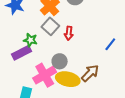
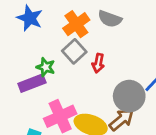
gray circle: (60, 61) -> (129, 96), moved, size x1.5

